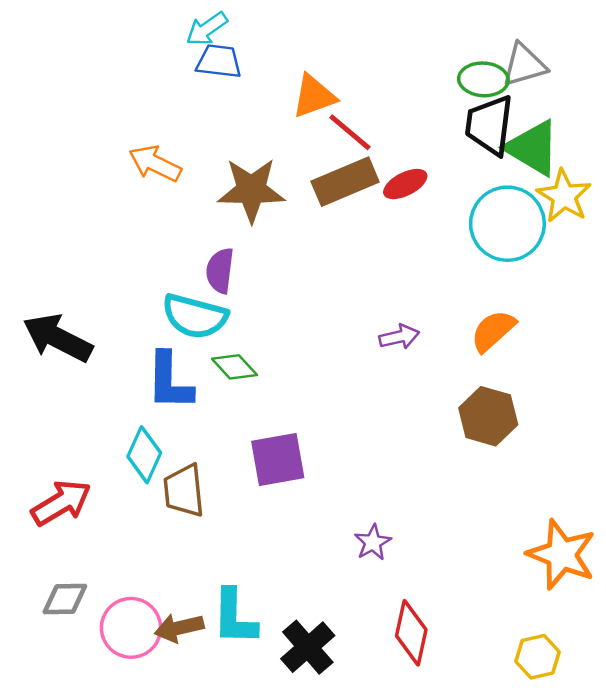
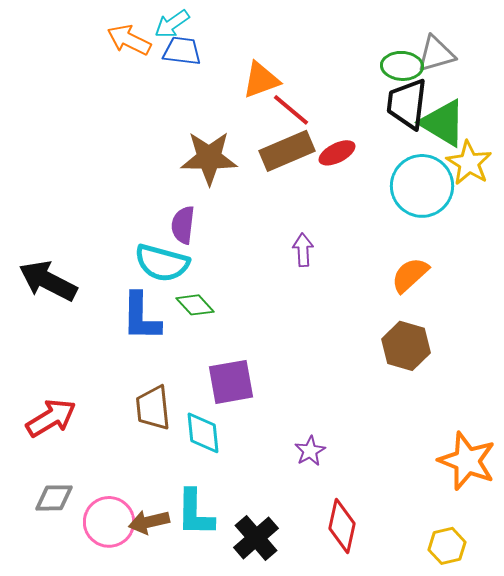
orange arrow: (155, 164) -> (129, 40), moved
purple arrow: (399, 337) -> (303, 250), moved, turned -80
cyan diamond: (144, 455) -> (203, 433), moved, turned -30

